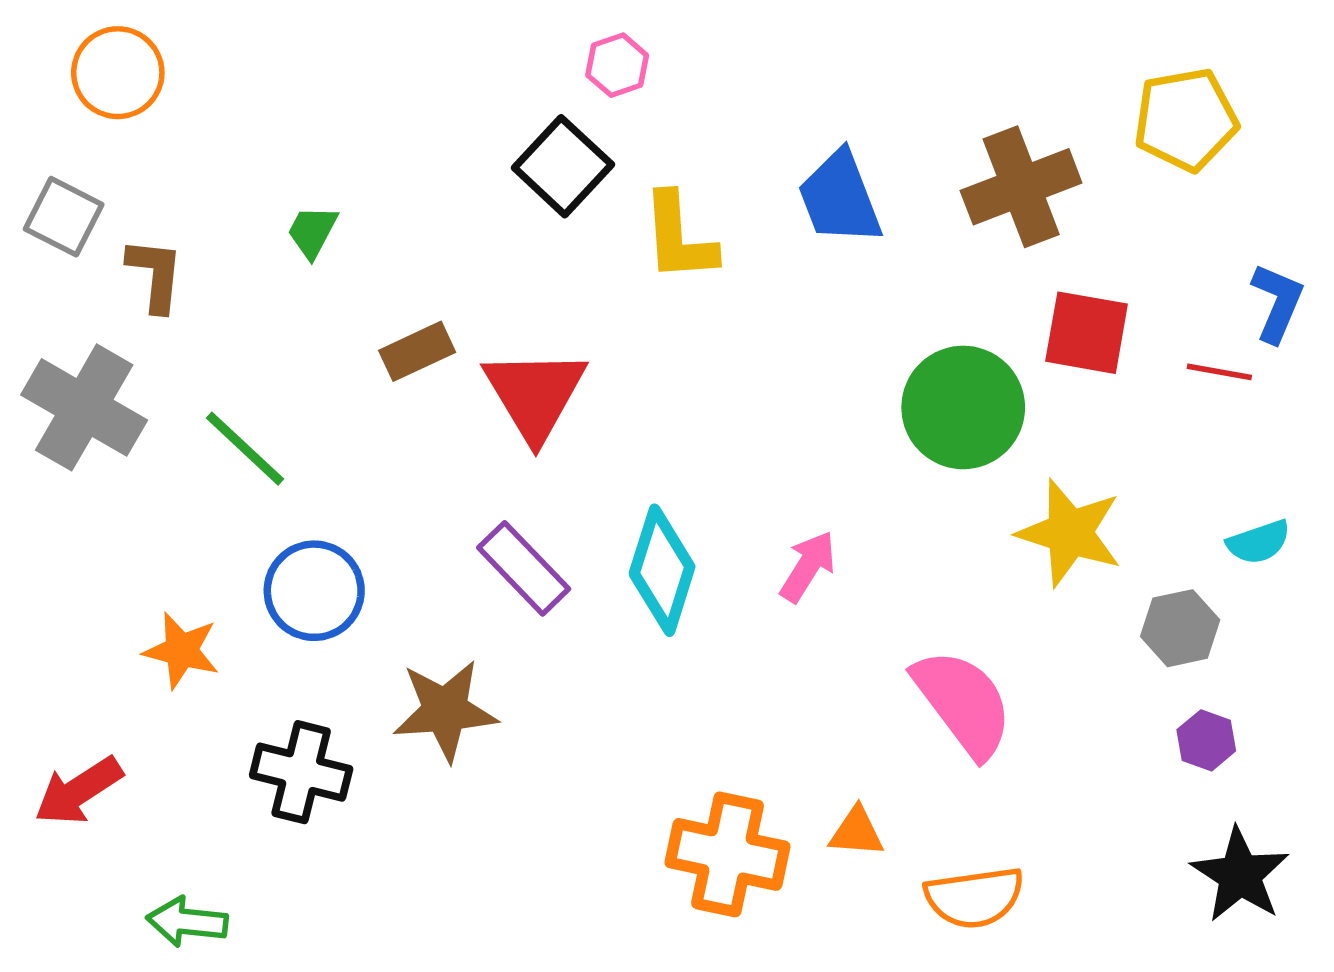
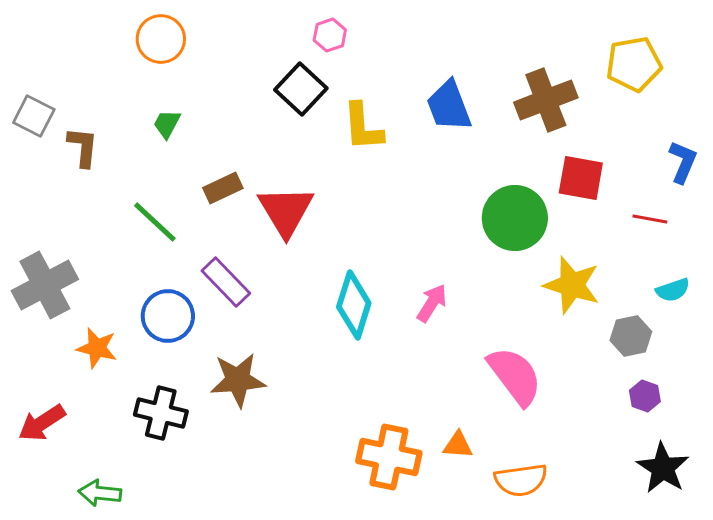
orange circle: (118, 73) -> (161, 39), moved
red line: (1219, 372) -> (650, 219), moved
gray cross: (84, 407) -> (45, 285), moved, turned 32
green line: (245, 449) -> (155, 222), moved
purple rectangle: (524, 568) -> (226, 282), moved

